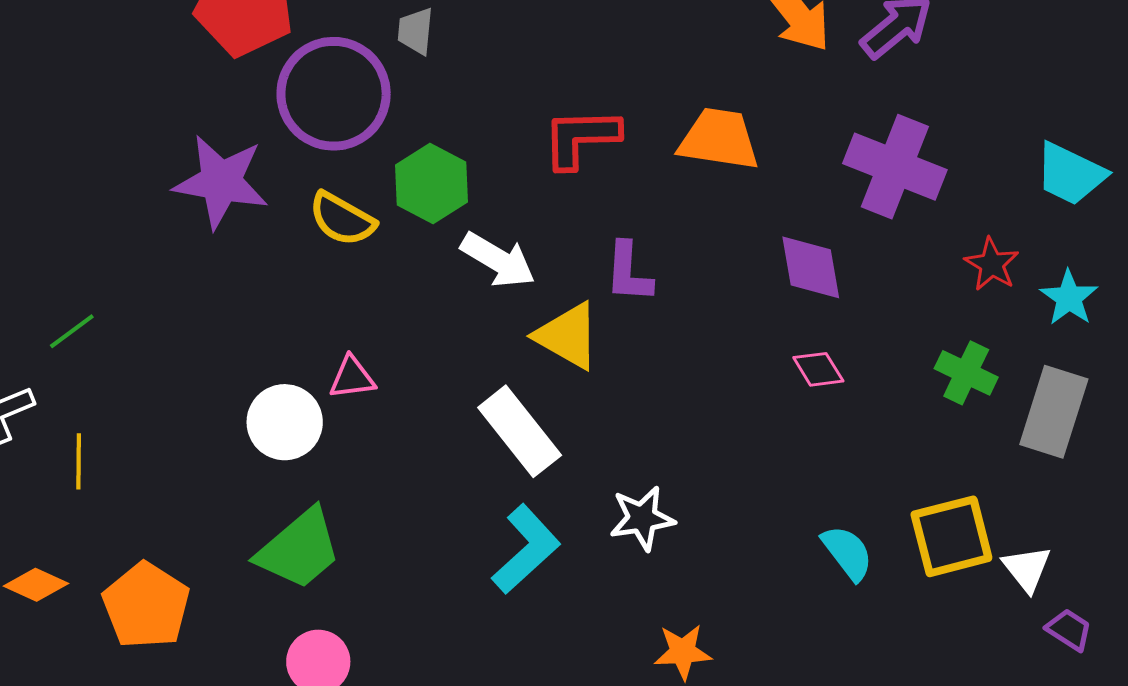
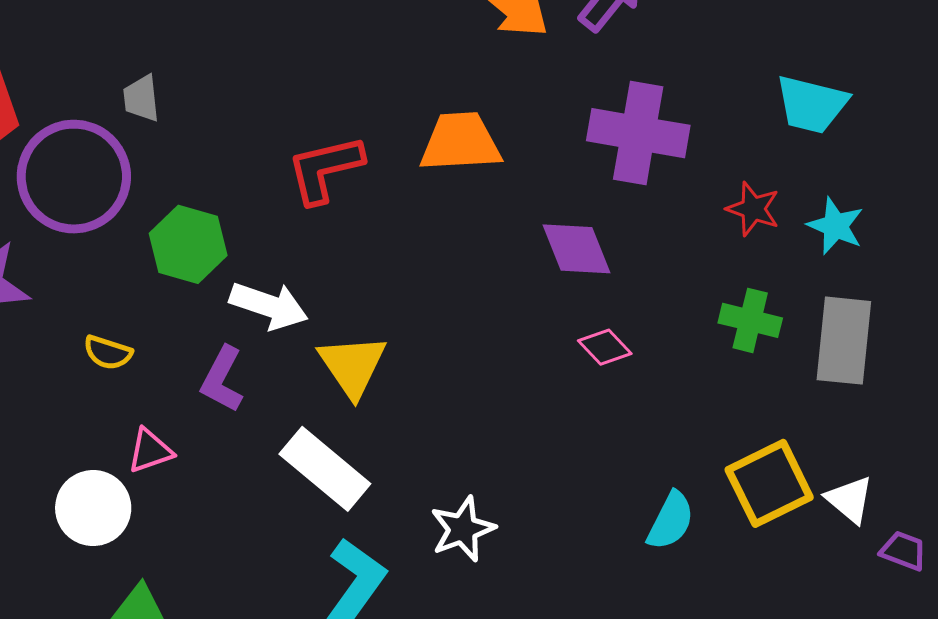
yellow semicircle: (342, 219) -> (108, 353), moved, size x0.7
purple L-shape: (629, 272) -> (222, 379), moved, turned 36
yellow triangle: (568, 336) -> (352, 366), turned 38
cyan semicircle: (847, 553) -> (671, 521), turned 76

